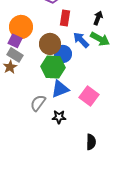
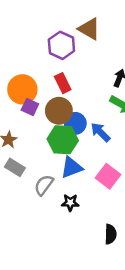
red rectangle: (65, 18) -> (63, 83), moved, turned -35
blue arrow: (81, 40) -> (100, 132), moved
purple square: (15, 41) -> (30, 107), moved
gray rectangle: (15, 55) -> (15, 167), moved

